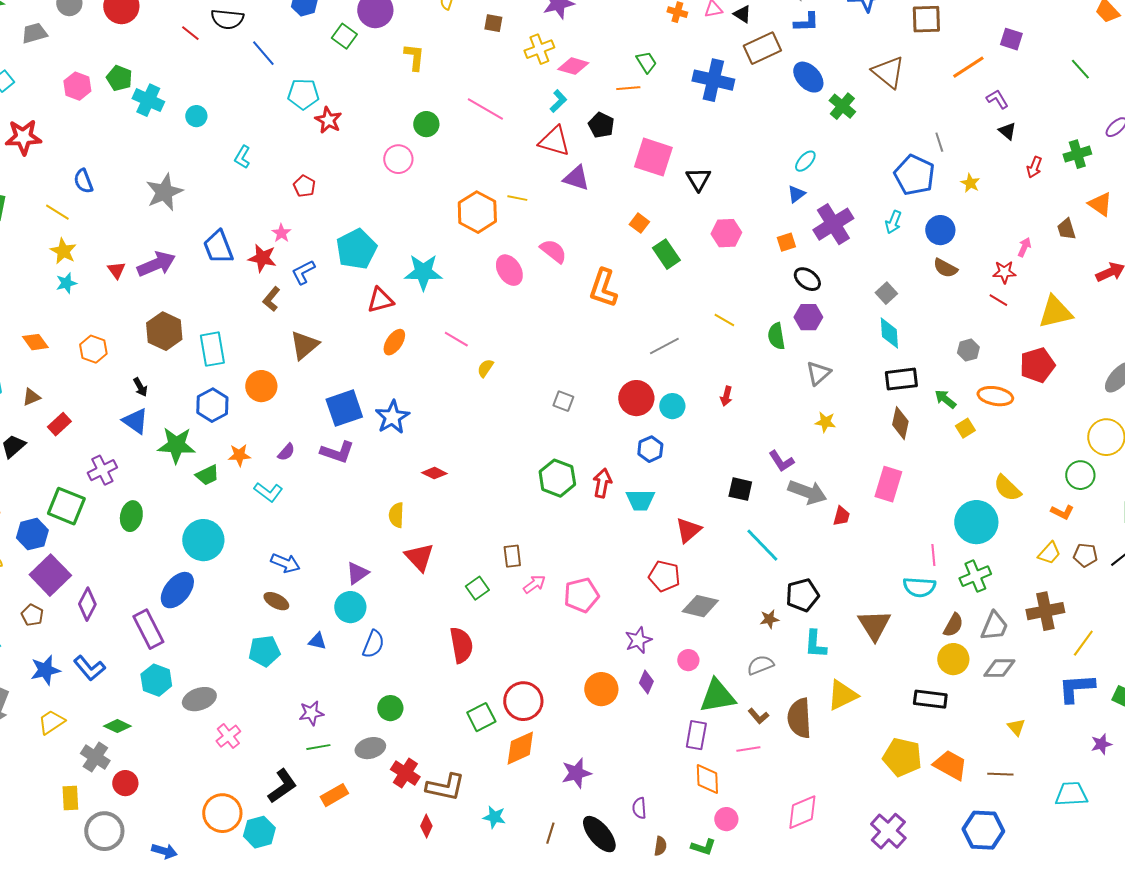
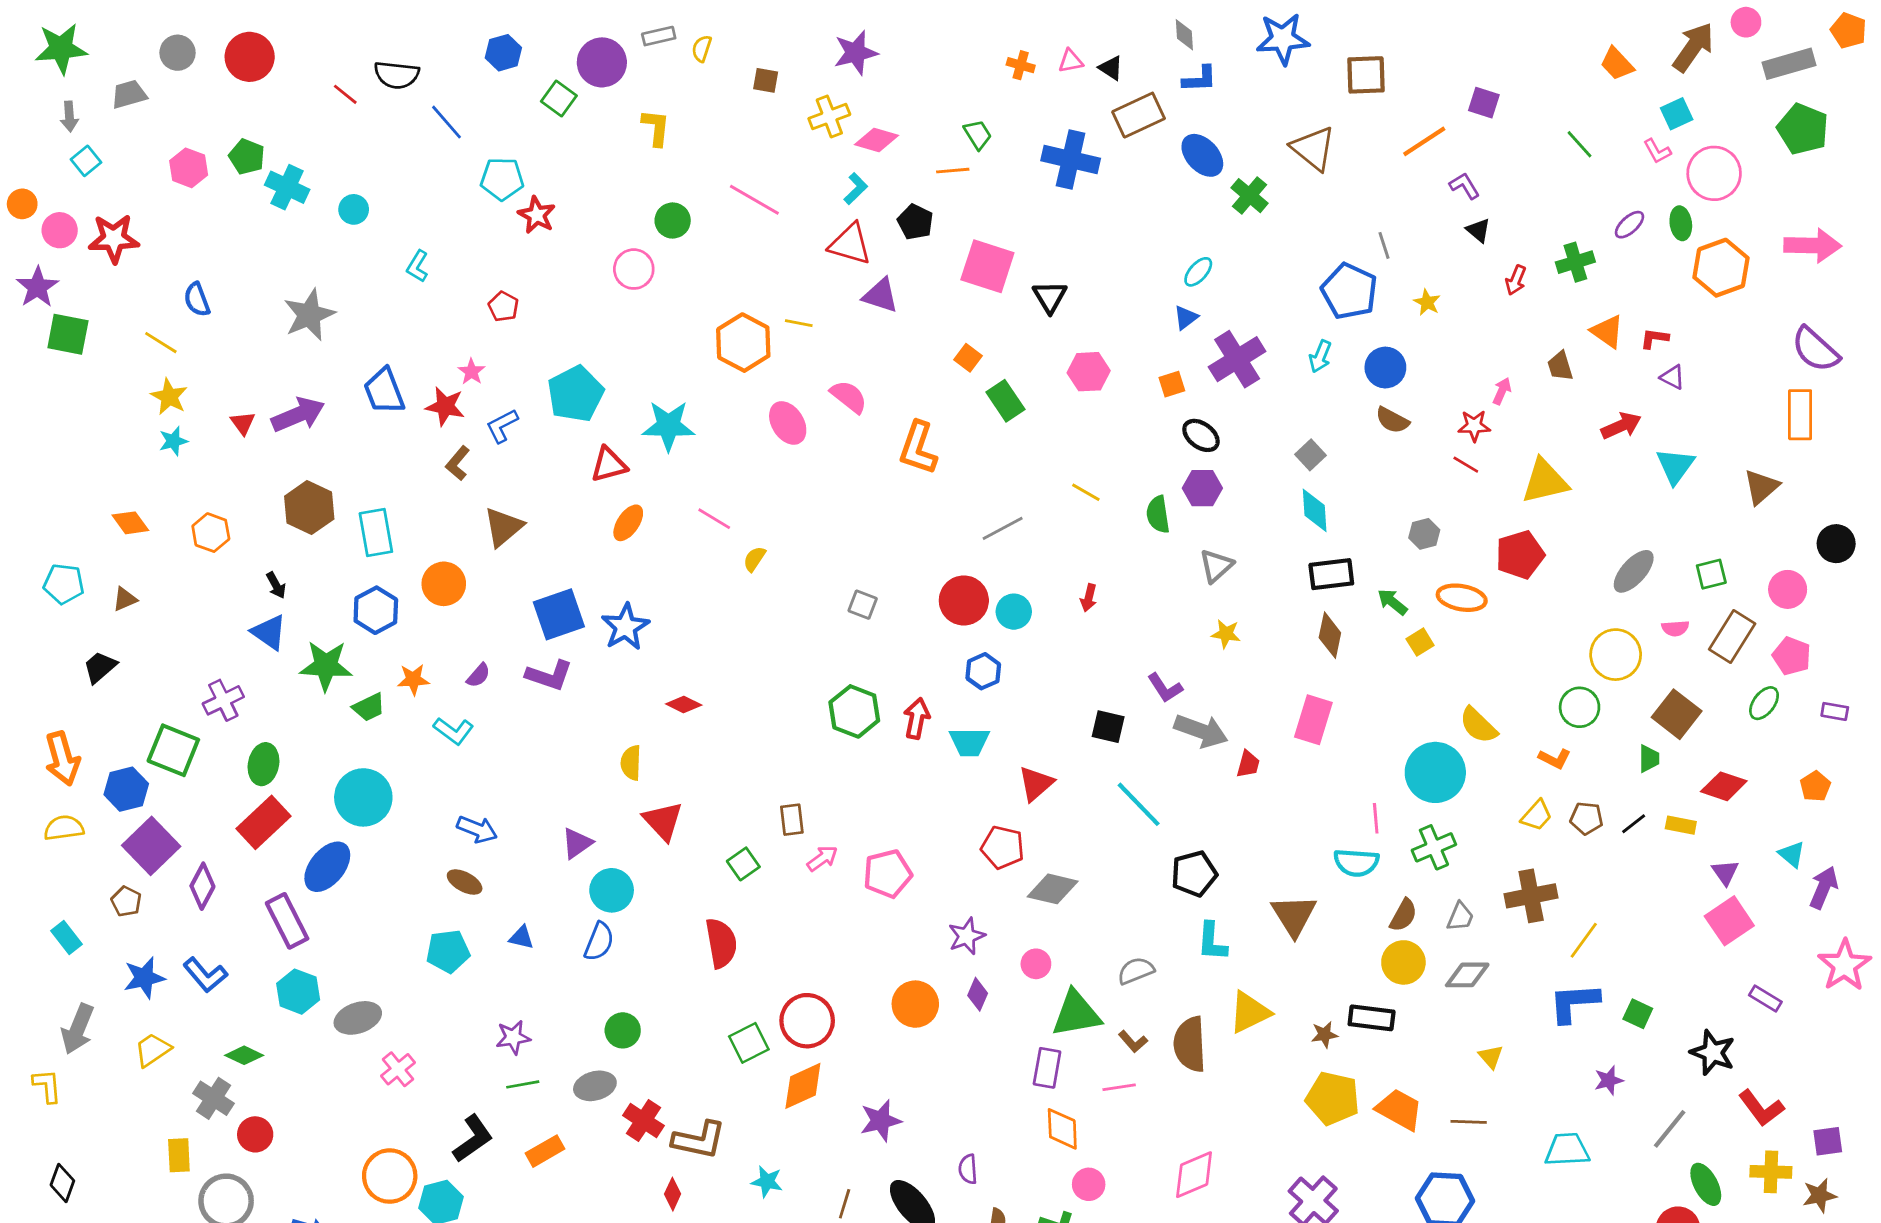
red rectangle: (59, 424) -> (263, 822), moved, size x1.6
cyan circle: (350, 607) -> (612, 890), moved
brown star: (769, 619) -> (1324, 1035), moved
gray trapezoid: (994, 626) -> (1460, 917), size x0.7

